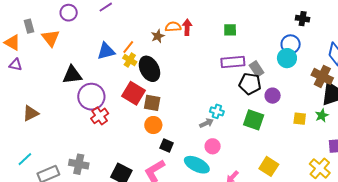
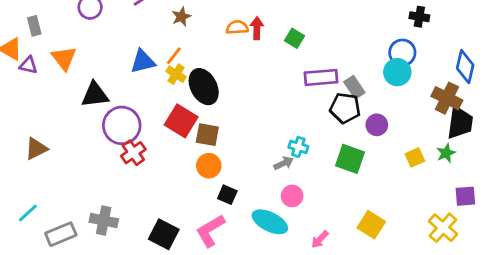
green square: (230, 30) -> (294, 38), moved, turned 32
brown star: (158, 36) -> (181, 17), moved
orange triangle: (51, 38) -> (64, 58), moved
purple triangle: (16, 65) -> (28, 65), moved
yellow square: (300, 119) -> (415, 157), turned -32

